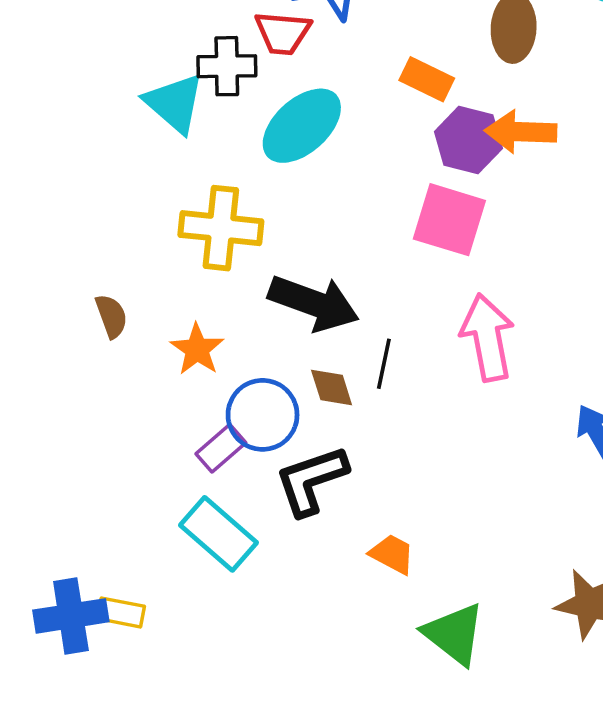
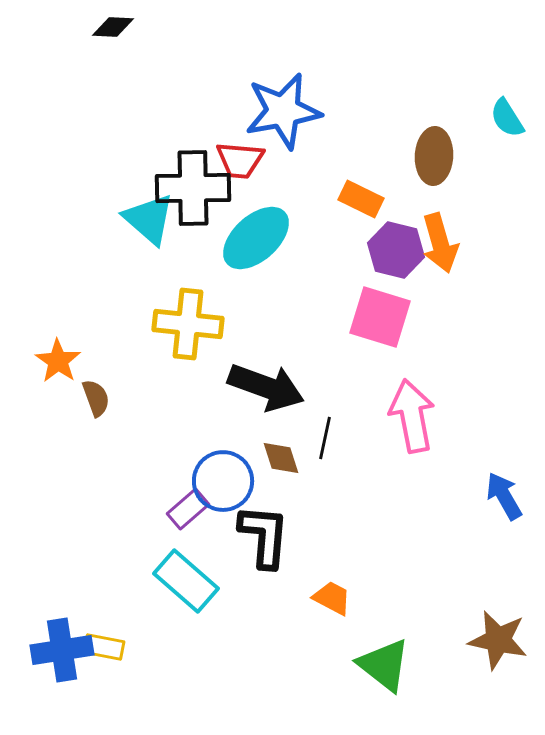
black cross: (227, 66) -> (193, 188), size x1.5
orange arrow: (521, 132) -> (440, 243), turned -108
orange star: (197, 349) -> (58, 361), moved
black L-shape: (311, 480) -> (264, 536), turned 114

